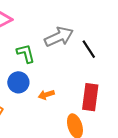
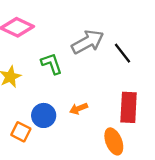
blue circle: (18, 82) -> (44, 115), moved

